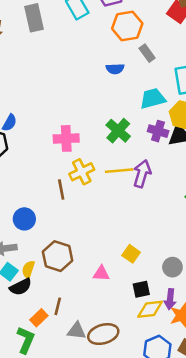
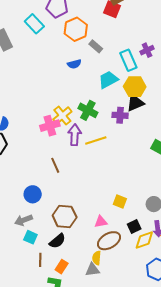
purple cross: (158, 131) -> (120, 115), moved
yellow cross: (82, 172) -> (62, 116), moved
purple arrow: (142, 174) -> (75, 135), moved
yellow semicircle: (28, 269) -> (97, 258), moved
black semicircle: (21, 287) -> (57, 241), moved
brown line: (58, 306) -> (40, 260), moved
brown ellipse: (103, 334) -> (109, 241), moved

